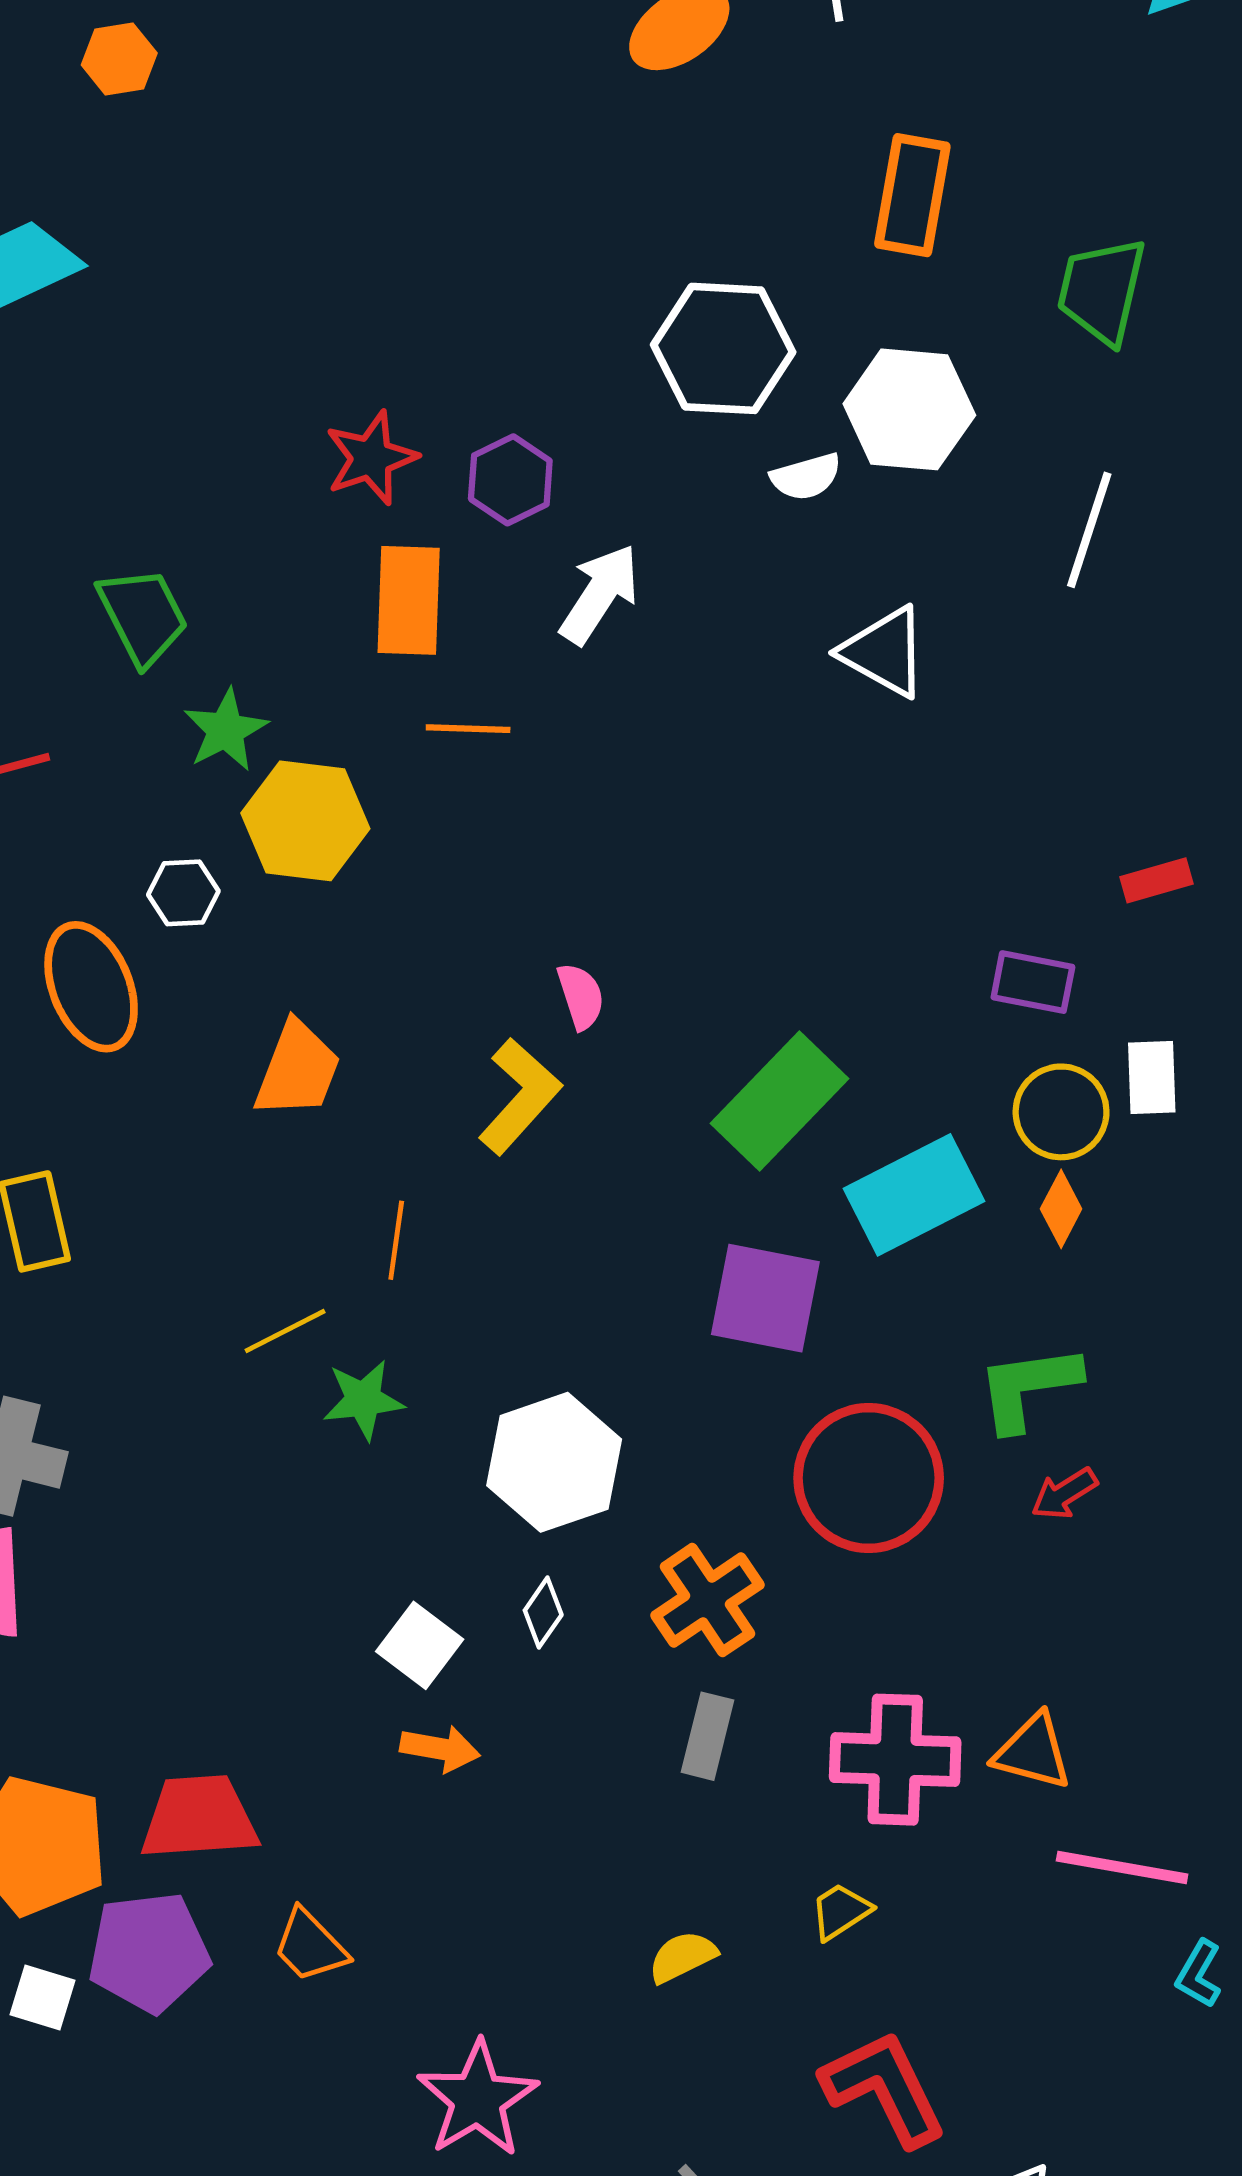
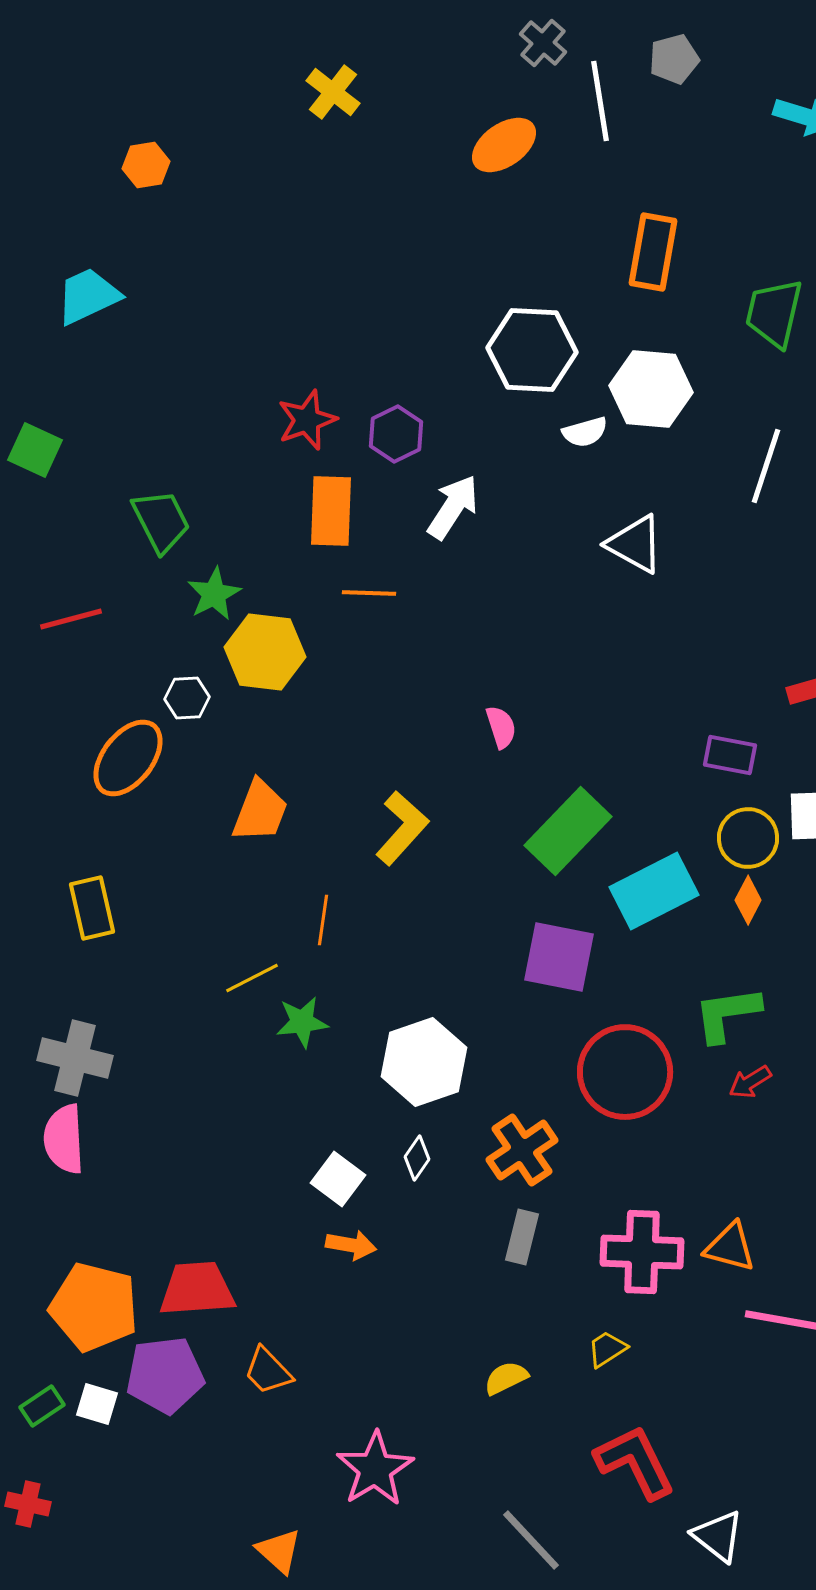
orange ellipse: (91, 987) -> (128, 758), turned 60
pink semicircle: (581, 996) -> (501, 727), moved

